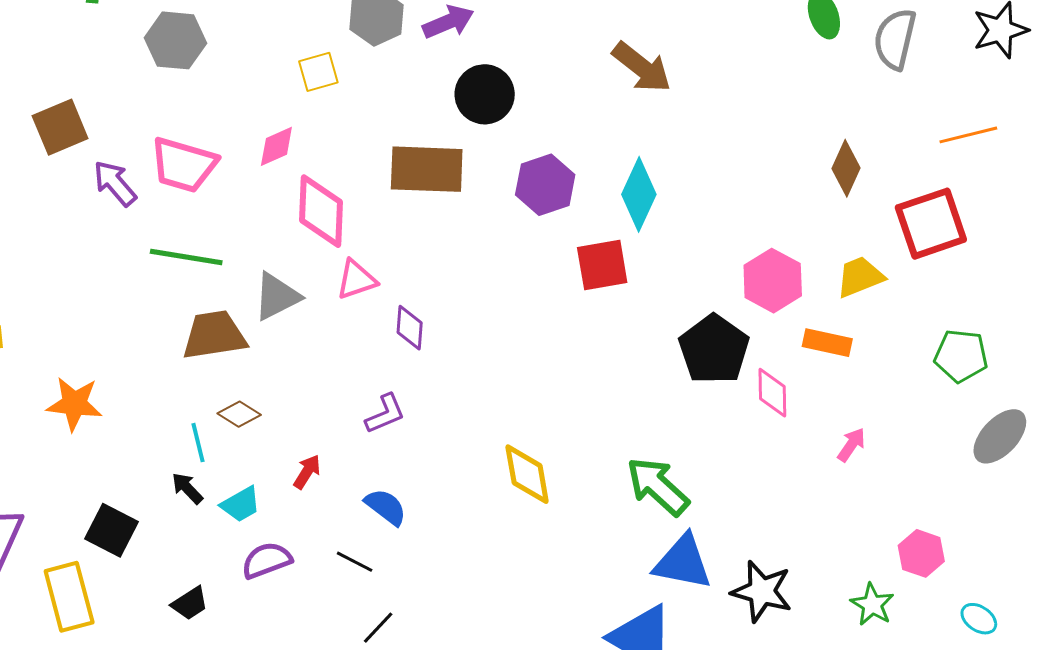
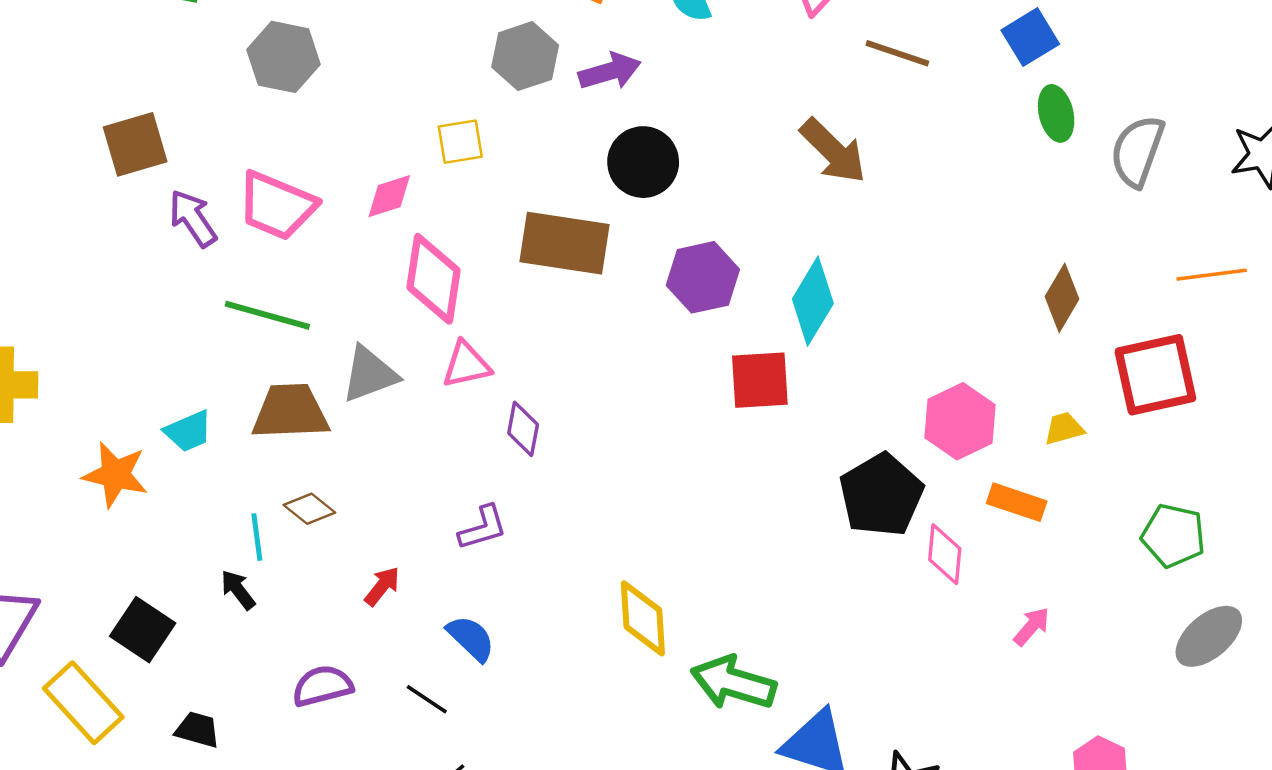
yellow square: (318, 72) -> (460, 142), moved
yellow trapezoid: (860, 277) -> (1064, 429), size x0.7
green arrow: (658, 486) -> (733, 683), moved, turned -32
cyan trapezoid: (241, 504) -> (188, 431), moved
yellow rectangle: (69, 597) -> (83, 703), turned -34
black trapezoid: (190, 603) -> (197, 730), moved, turned -138

